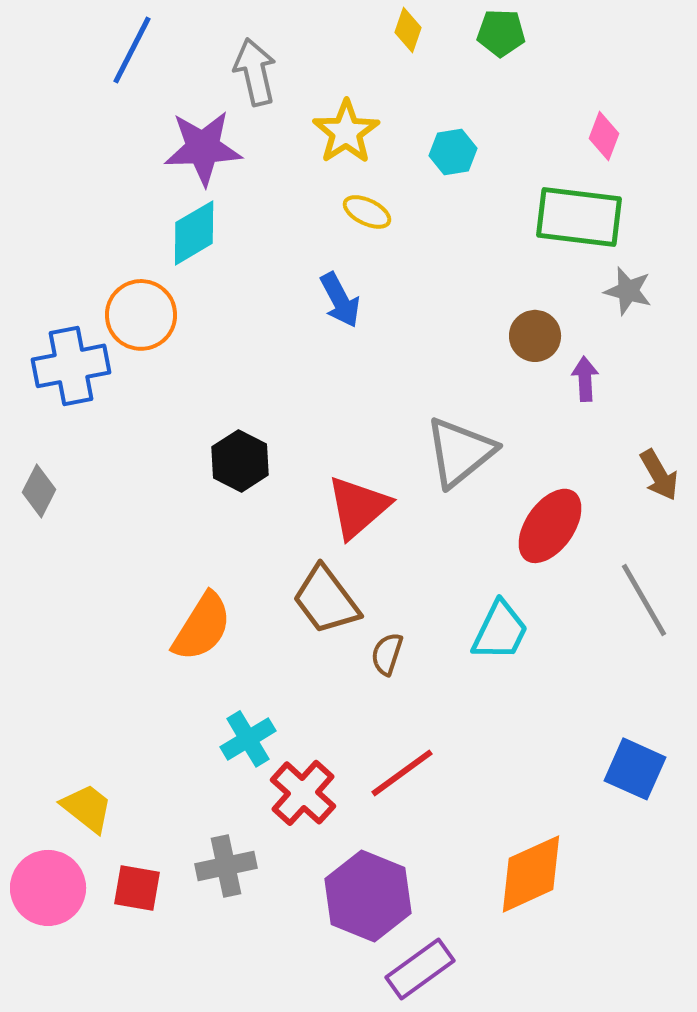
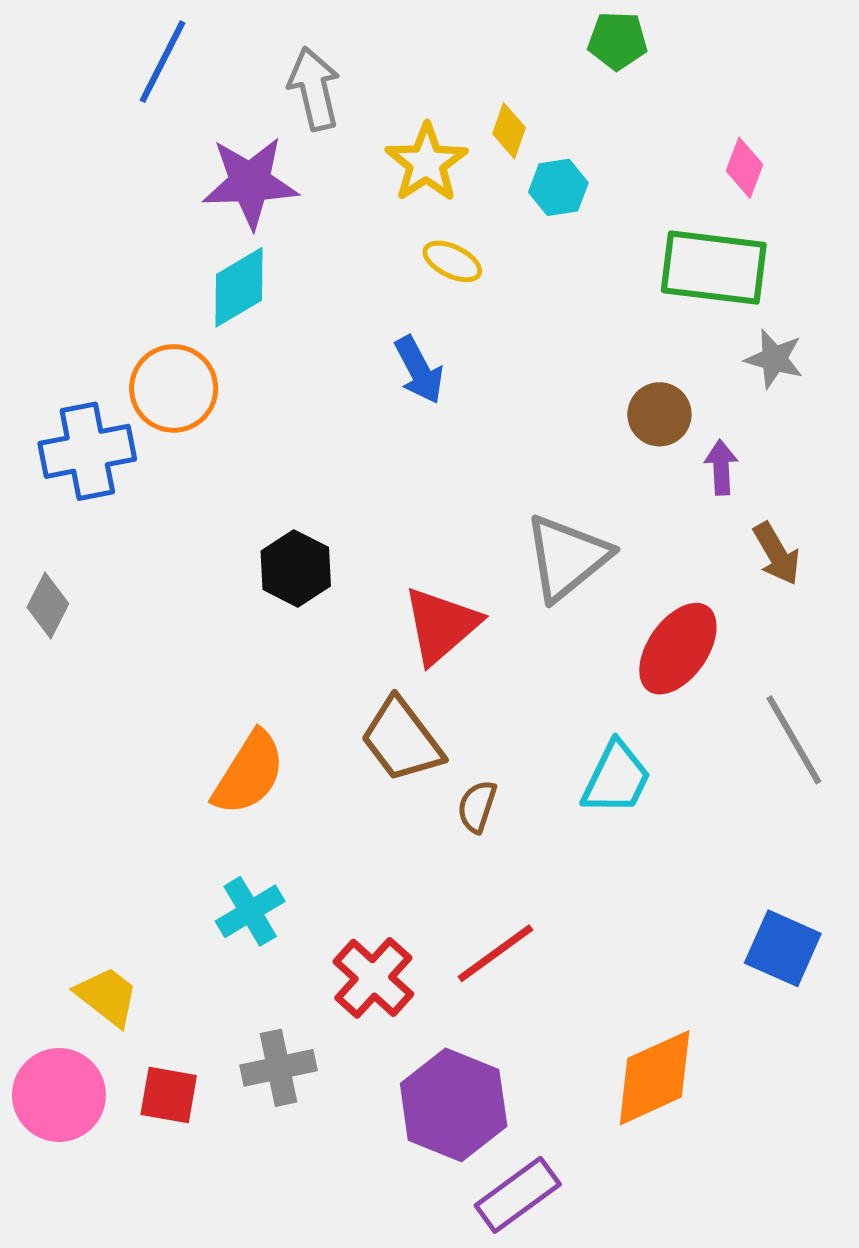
yellow diamond: (408, 30) -> (509, 131), moved
brown arrow: (659, 475) -> (777, 554), moved
cyan cross: (248, 739) -> (250, 911), moved

